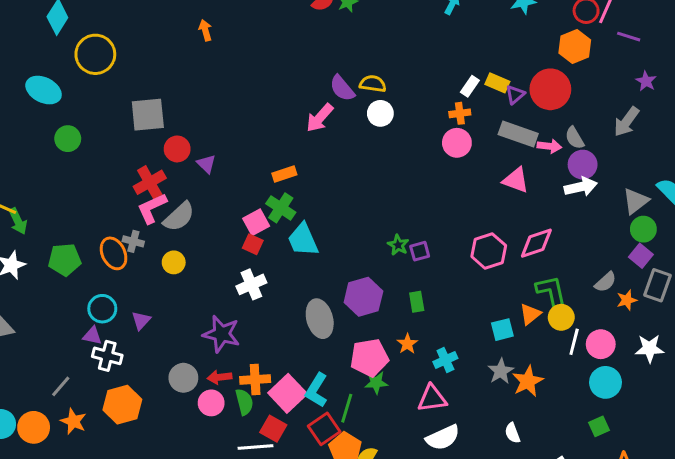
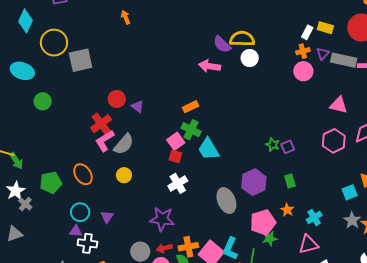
yellow semicircle: (373, 84) -> (242, 39), size x1.4
purple triangle: (515, 95) -> (323, 54), moved
gray square: (148, 115) -> (81, 60), moved
pink arrow: (320, 118) -> (209, 66), turned 65
pink triangle: (516, 180) -> (339, 105), moved
gray cross: (133, 241) -> (25, 204), moved, turned 32

